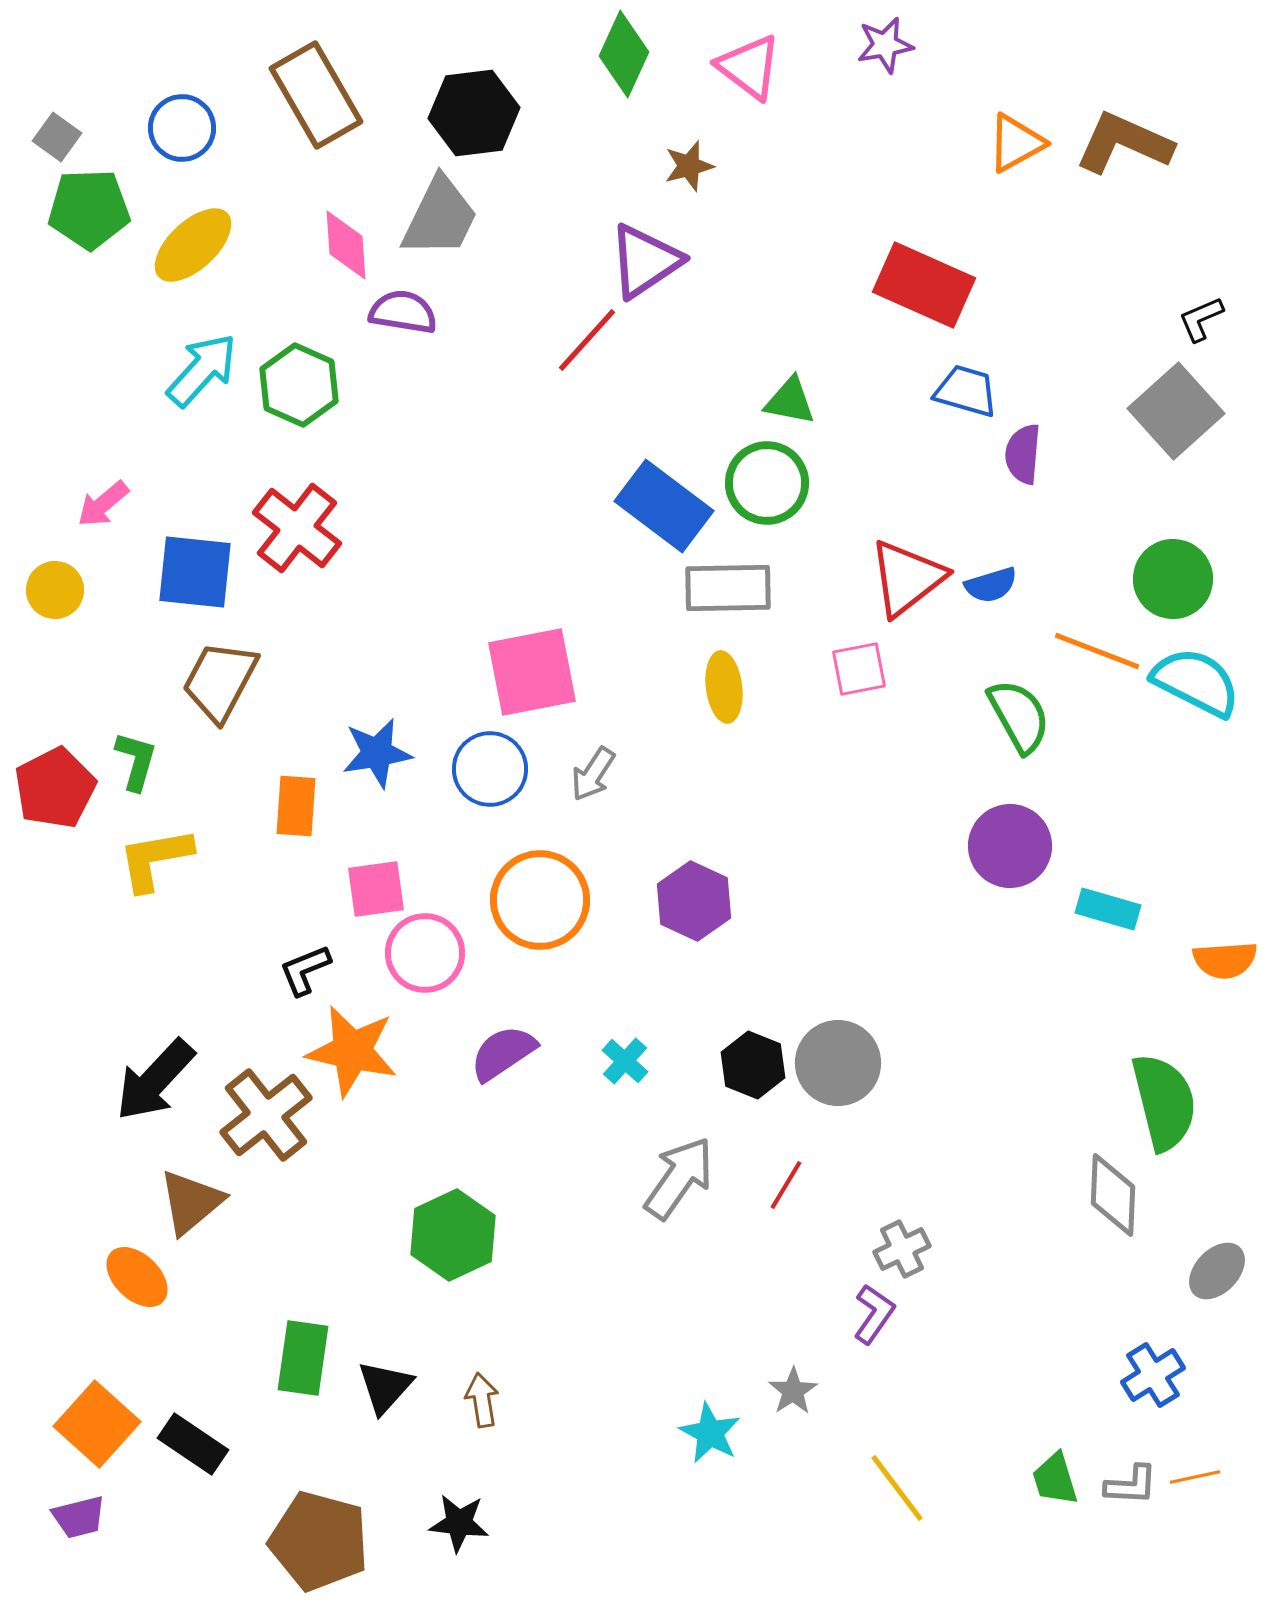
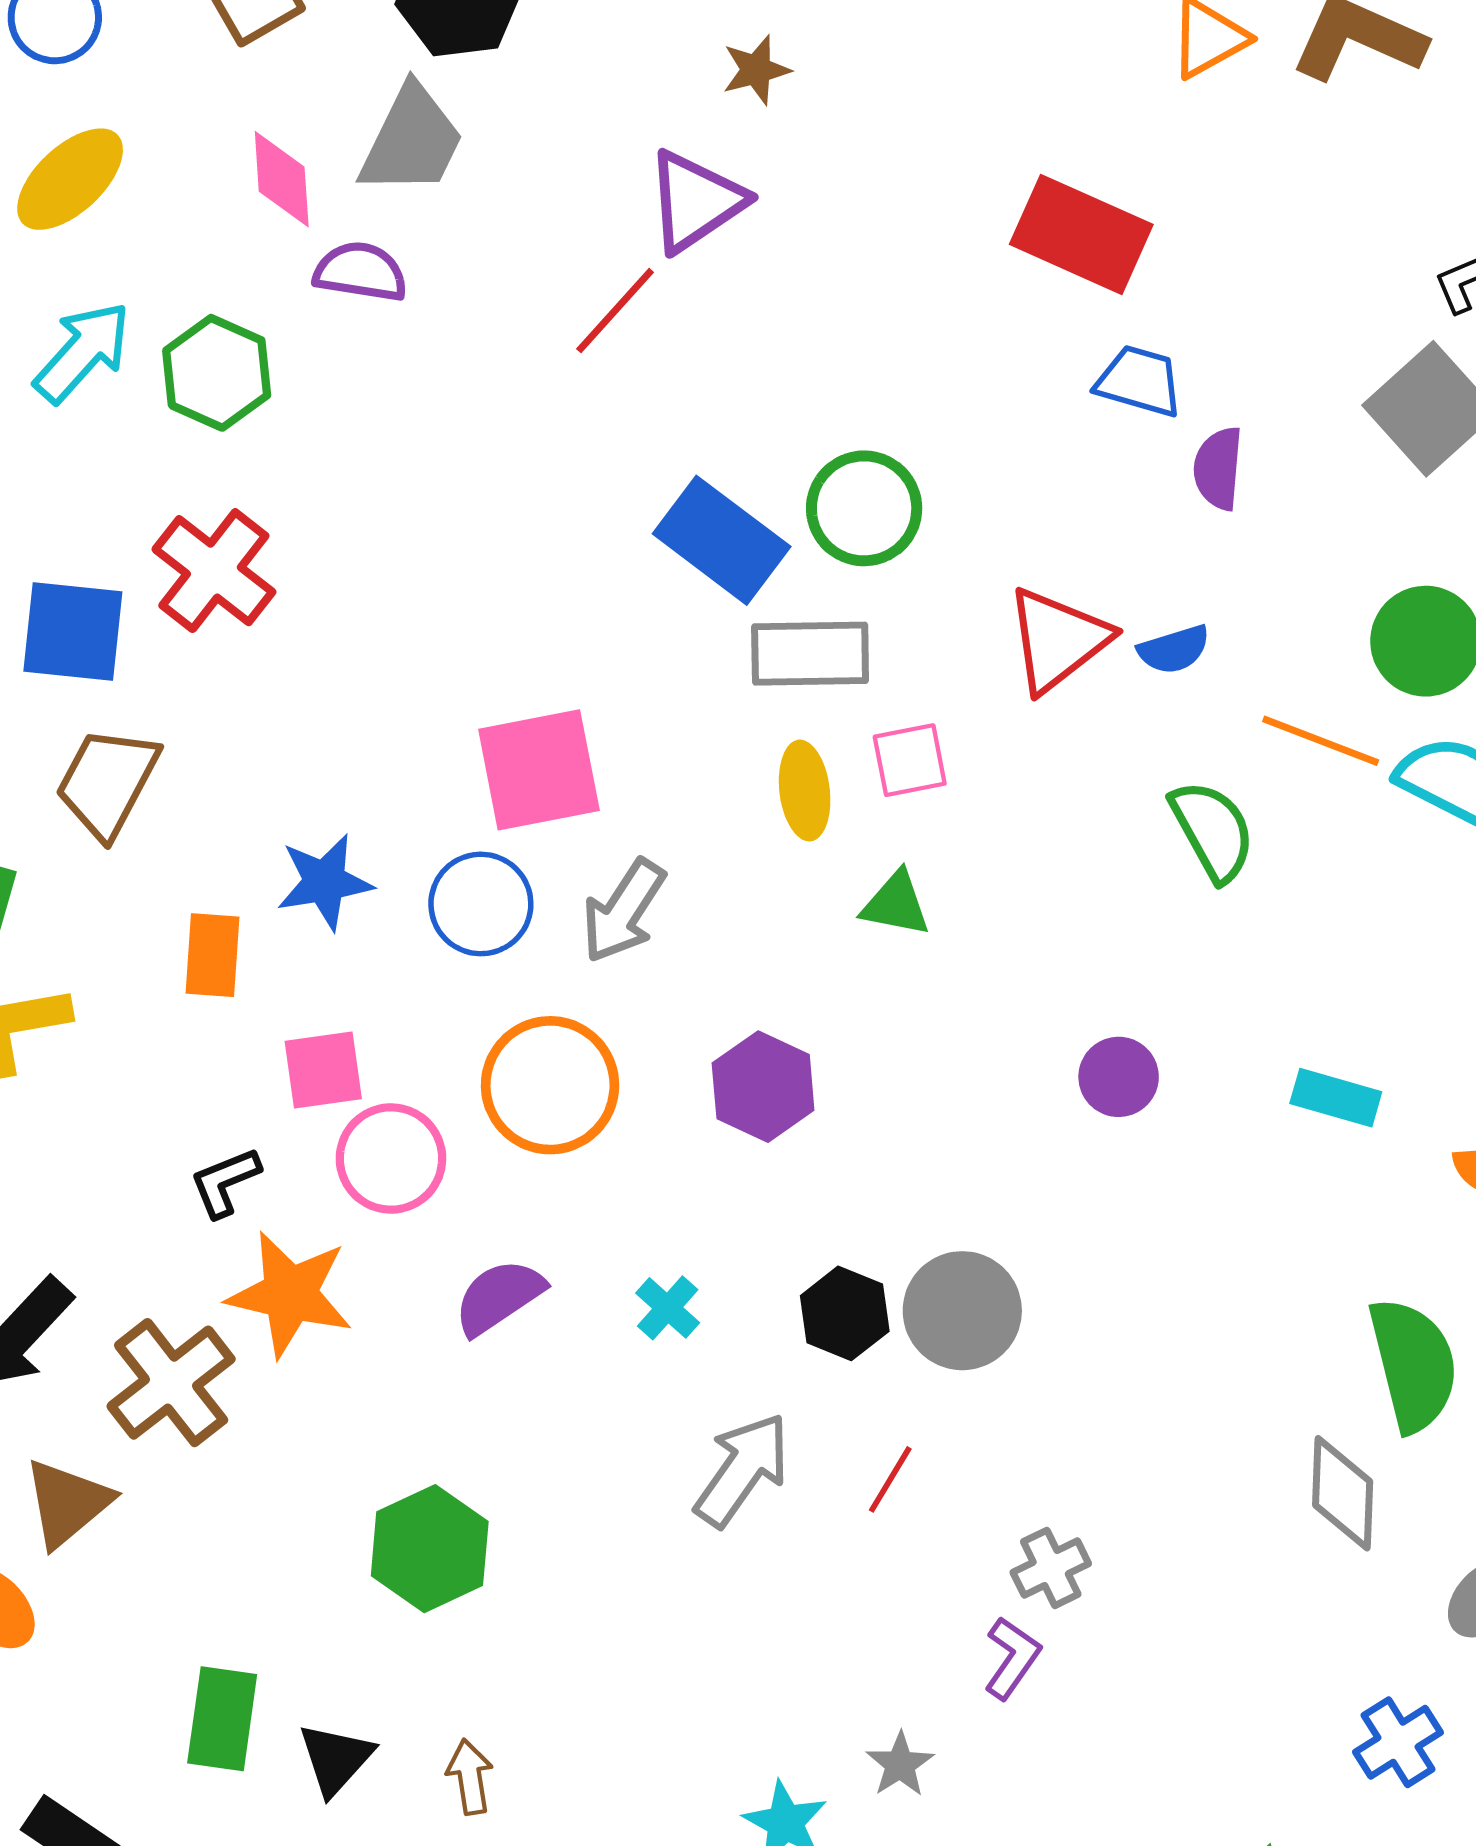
green triangle: (790, 401) -> (896, 904), moved
pink square: (859, 669) -> (910, 760), moved
gray arrow: (593, 774) -> (623, 911), size x1.4
purple circle: (1010, 846) -> (1119, 1077), moved, size x0.7

